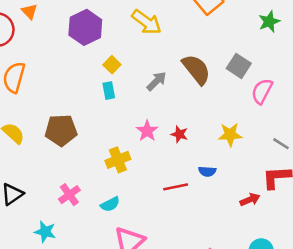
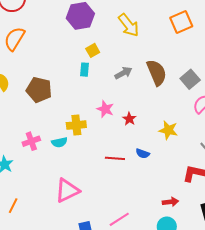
pink star: (147, 131) -> (105, 109), turned -30
red arrow: (250, 200) -> (170, 202), moved
cyan semicircle: (110, 204) -> (59, 142), moved

